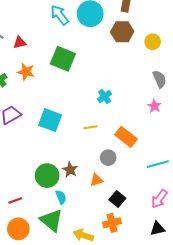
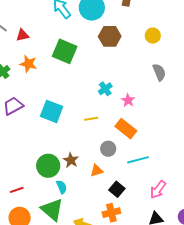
brown hexagon: (122, 32) -> (110, 36), moved
pink star: (154, 106) -> (128, 100), moved
cyan line: (158, 164) -> (138, 160), moved

